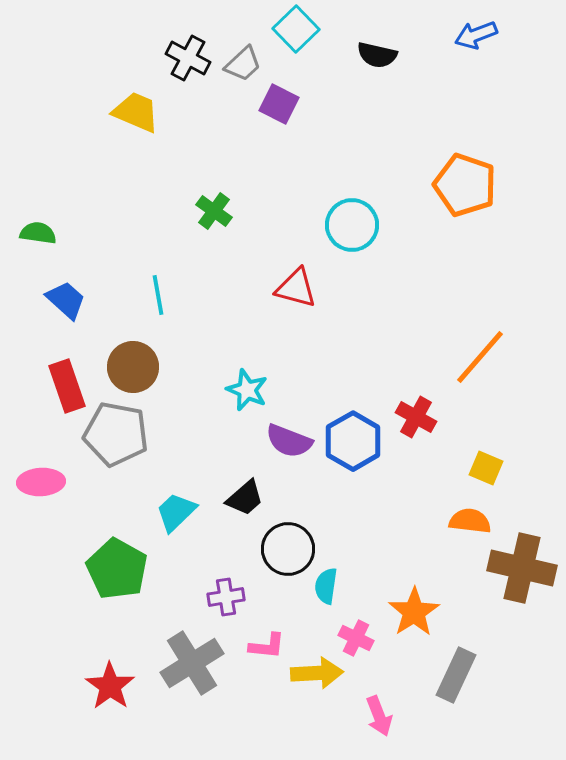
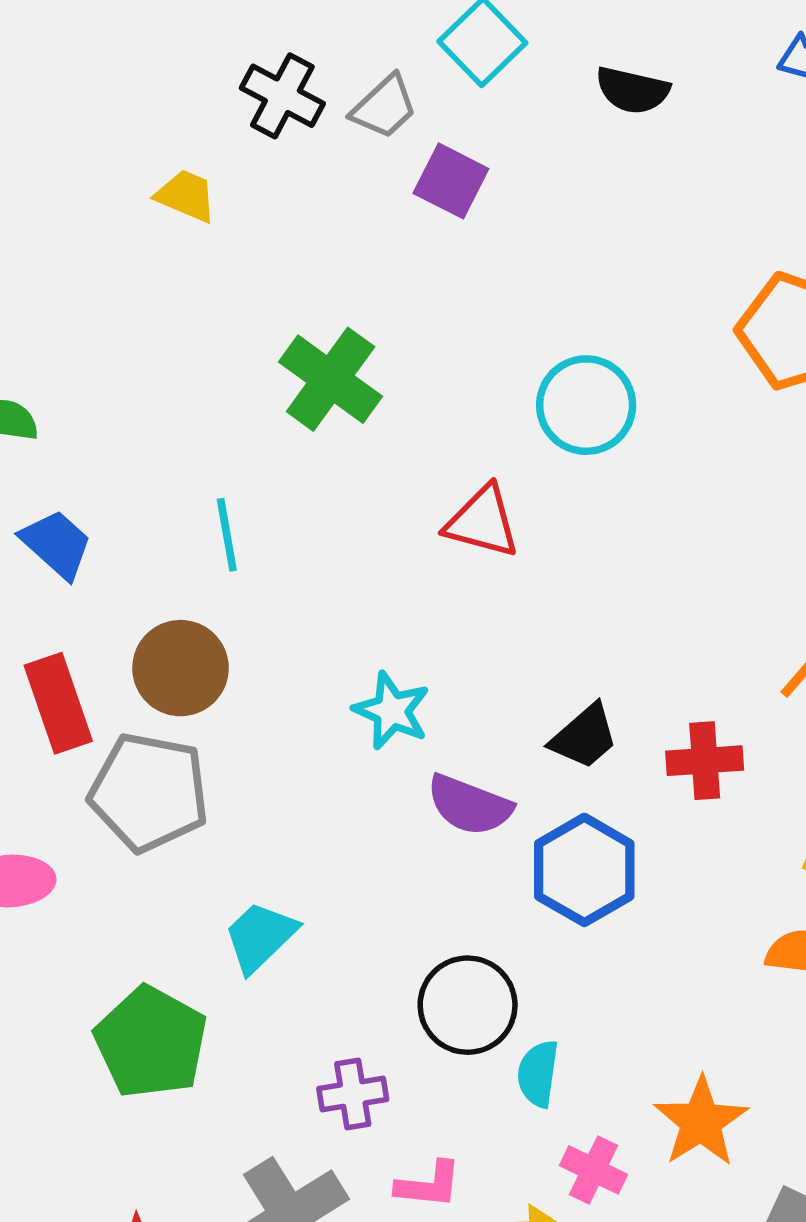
yellow trapezoid: (136, 112) -> (186, 196), size x0.7
green cross: (214, 211) -> (331, 379), size x1.5
red cross: (416, 417) -> (705, 761), turned -33
blue hexagon: (353, 441) -> (584, 870), moved
black trapezoid: (245, 498) -> (584, 737), moved

